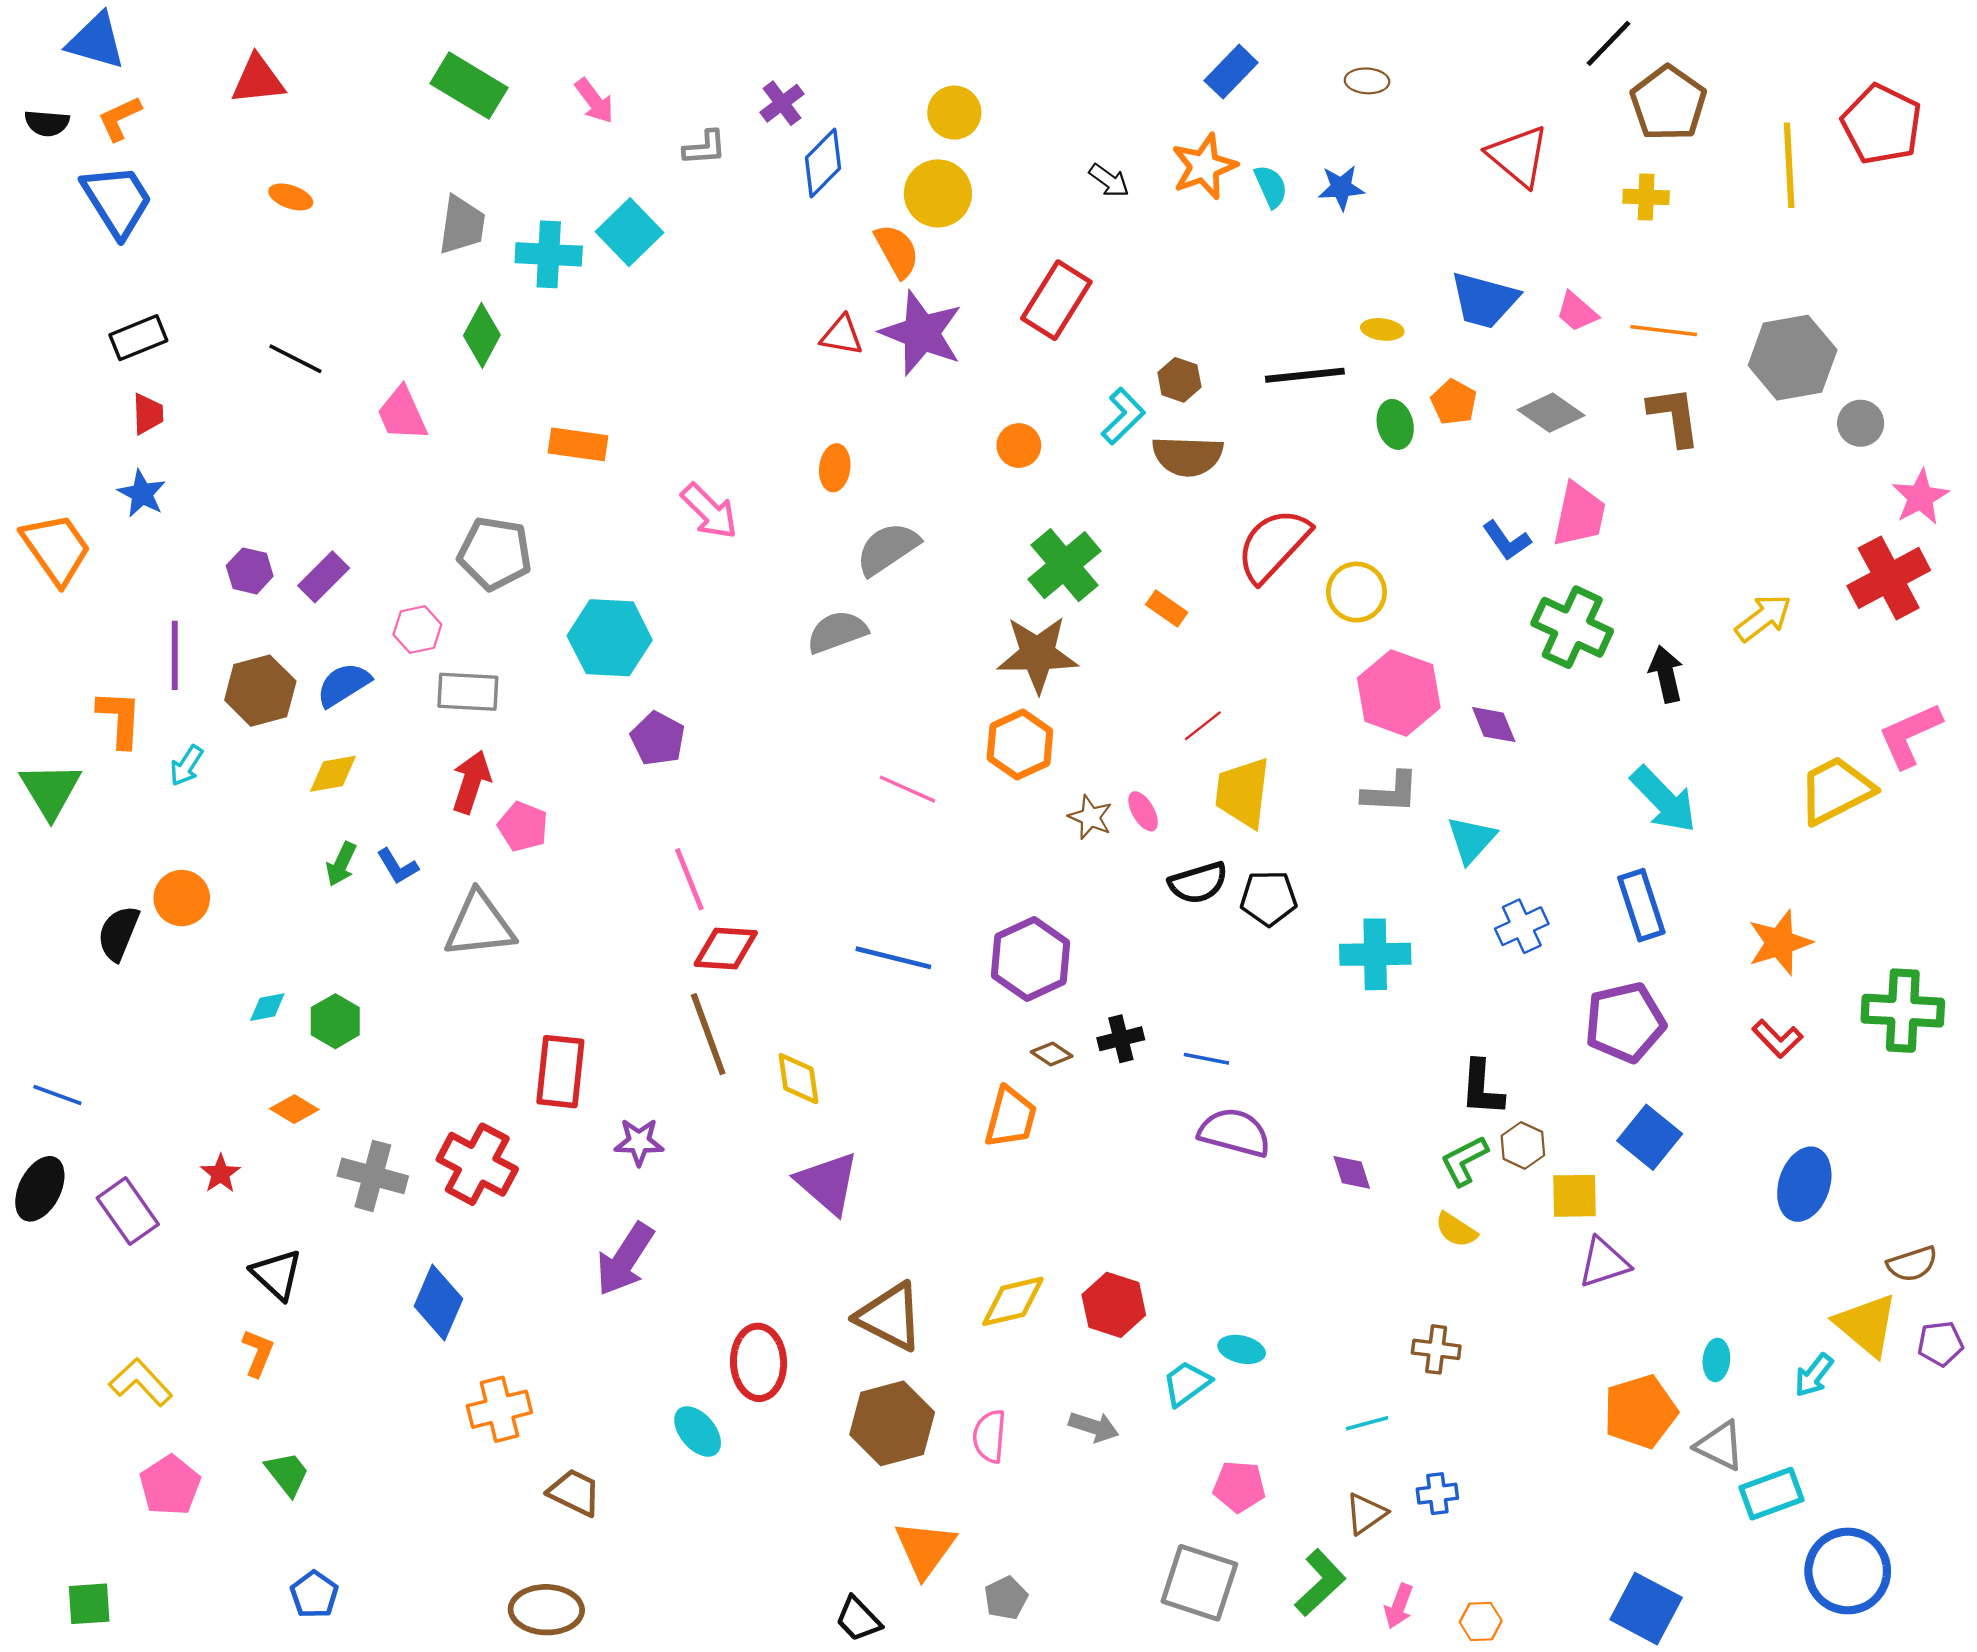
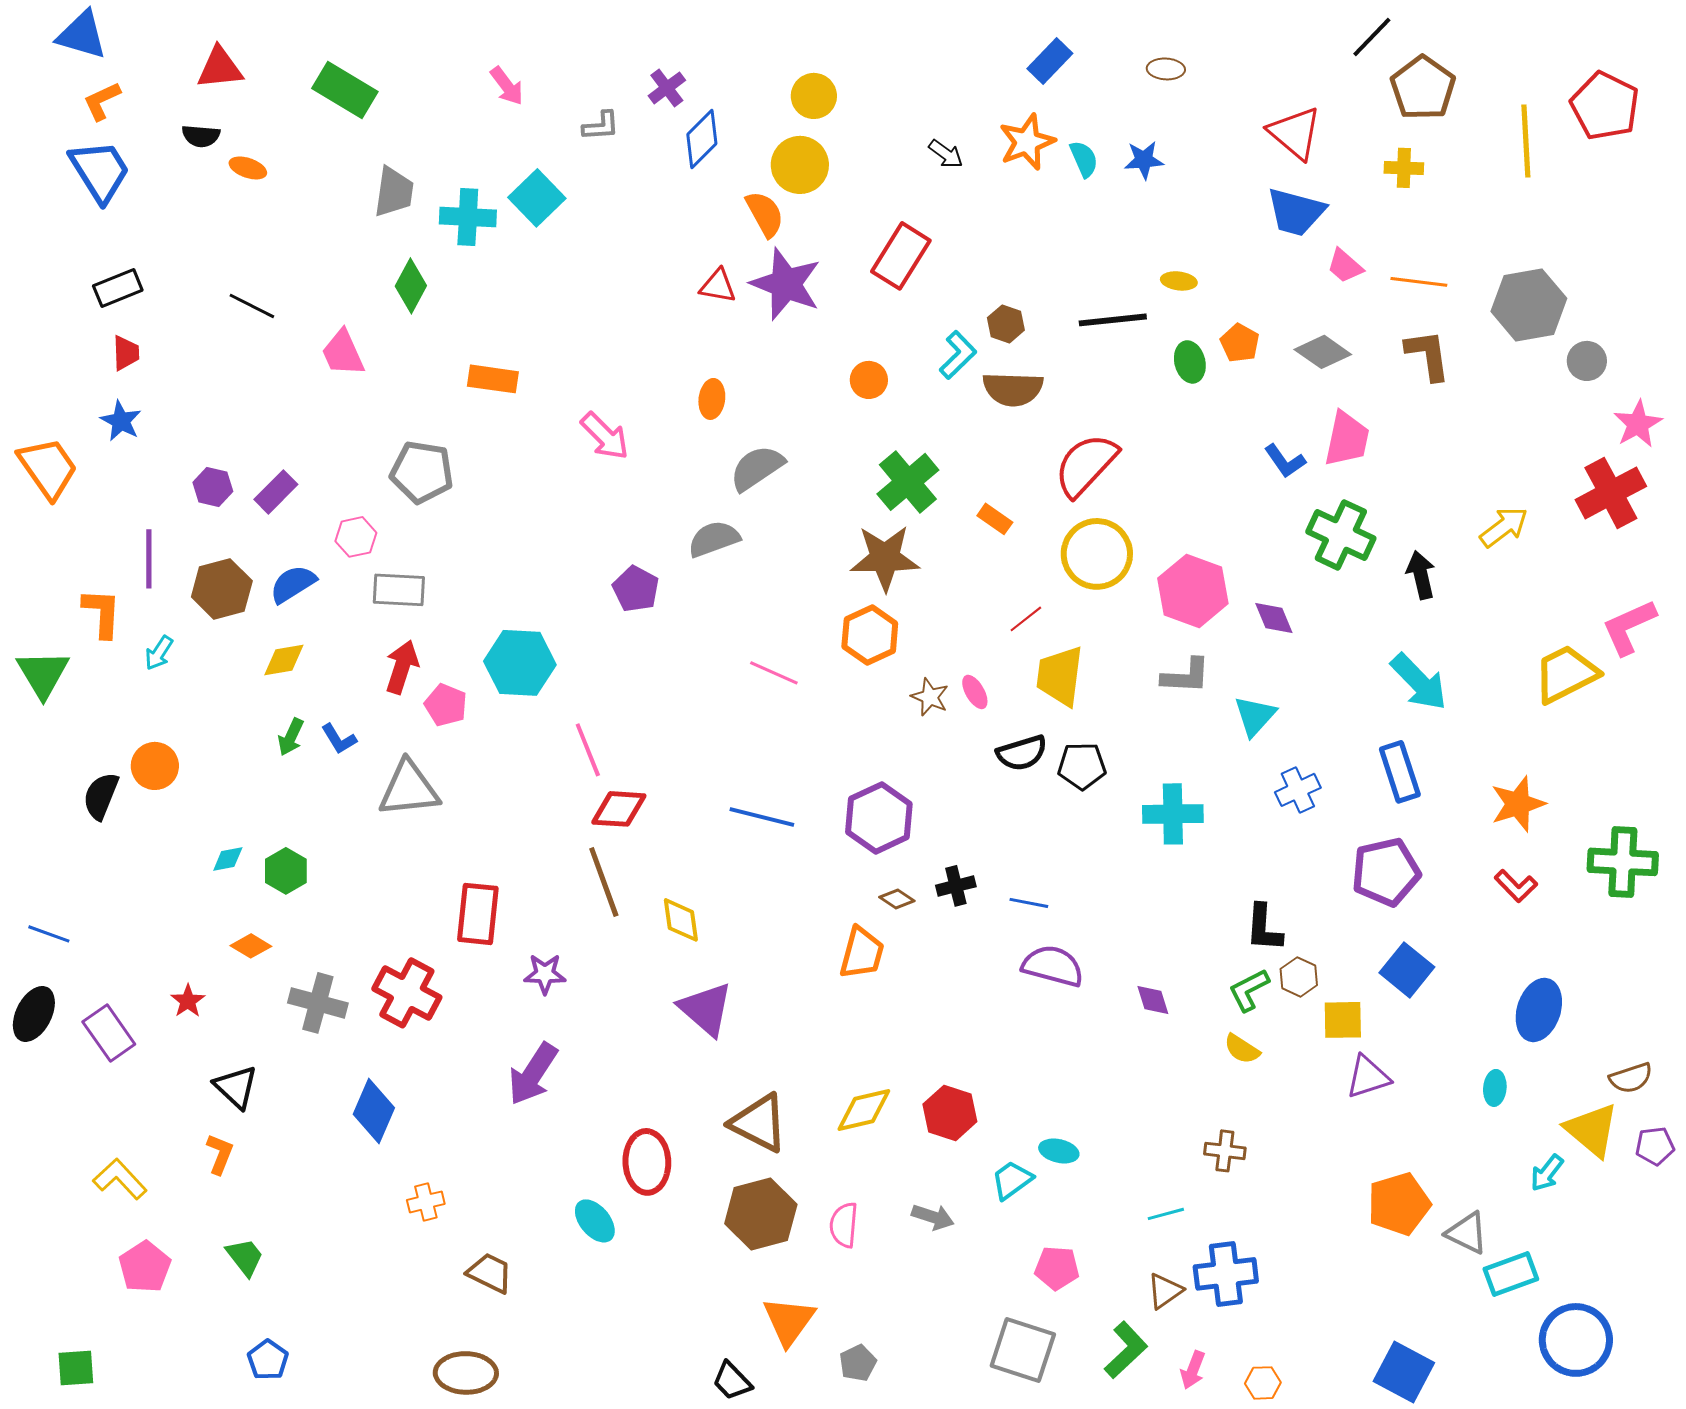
green rectangle: (469, 86) -> (345, 90), moved
black semicircle: (47, 123) -> (201, 136), moved
blue trapezoid: (1484, 300) -> (1296, 212), moved
yellow circle: (1356, 592) -> (1097, 554), moved, size x1.4
cyan hexagon: (610, 638) -> (520, 663), moved
purple pentagon: (658, 739) -> (636, 589), moved
cyan ellipse: (1716, 1360) -> (1495, 1088), moved
orange cross: (499, 1409) -> (426, 1202), size x0.7
blue cross: (1437, 1494) -> (1226, 1274), size x1.8

